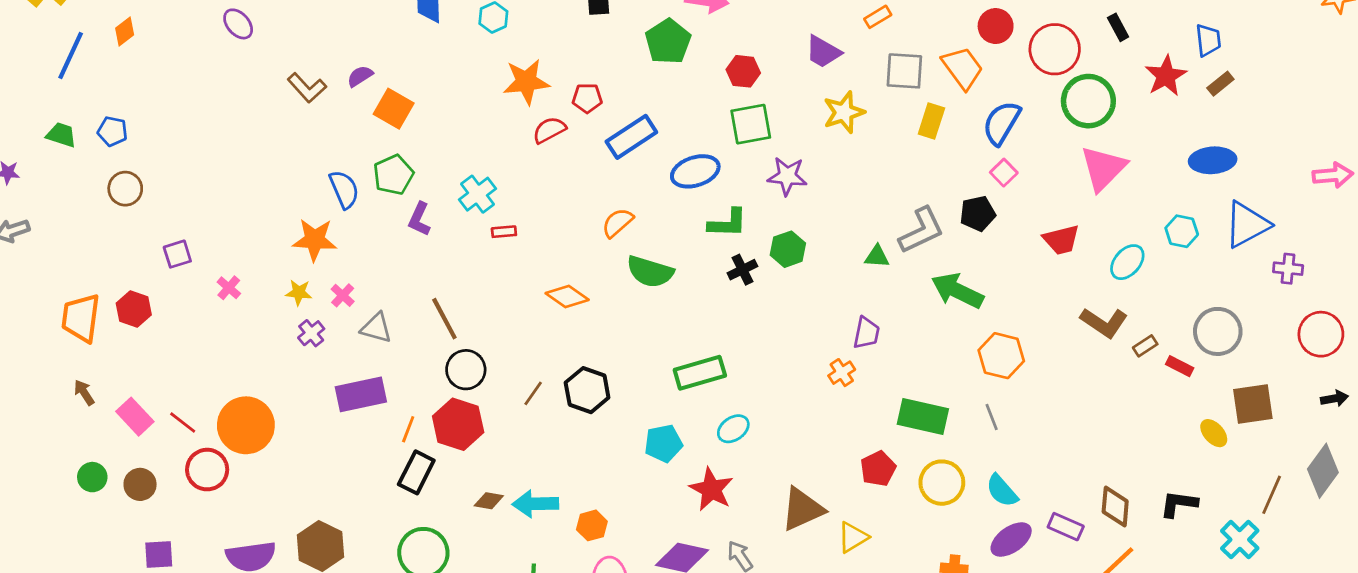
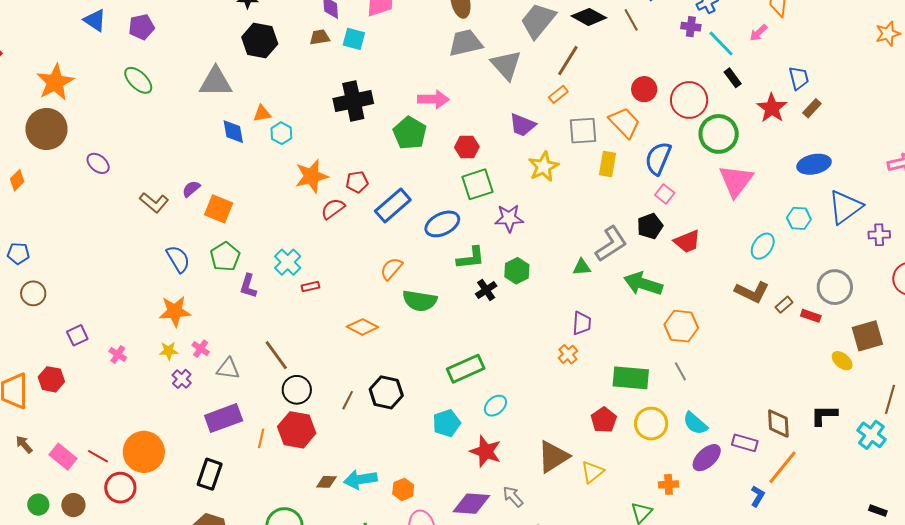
blue semicircle: (344, 189) -> (178, 259), moved
red trapezoid: (1061, 240) -> (687, 241), moved
black rectangle: (416, 472) -> (210, 474), moved

